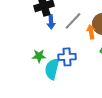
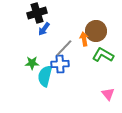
gray line: (73, 21) -> (64, 48), moved
blue arrow: (51, 22) -> (44, 29), turned 40

